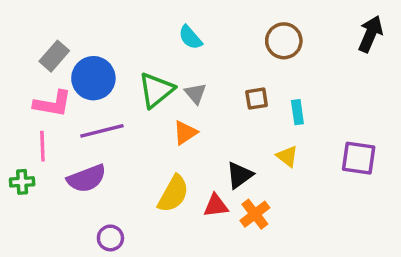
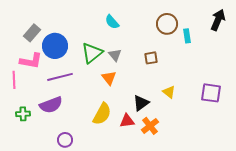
cyan rectangle: (297, 112) -> (187, 36), moved
orange triangle: (185, 133) -> (109, 78), turned -35
pink line: (42, 146) -> (14, 80), moved
green cross: (22, 182) -> (23, 114), moved

